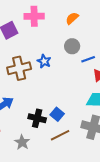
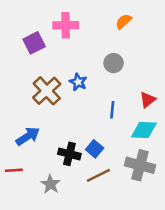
orange semicircle: (72, 18) -> (124, 21), moved
blue line: (88, 59) -> (112, 110), moved, turned -64
brown cross: (19, 68) -> (47, 91), turned -30

